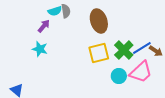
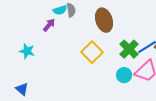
cyan star: (40, 49) -> (27, 51), moved
yellow square: (99, 53) -> (92, 52), moved, turned -30

